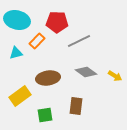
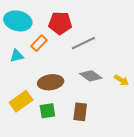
green square: (45, 115) -> (47, 111), moved

